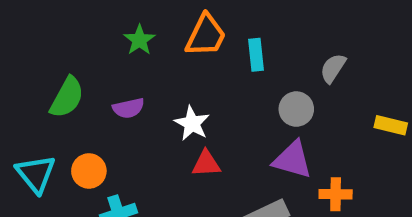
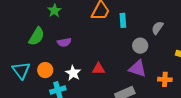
green star: (139, 40) -> (54, 11), moved
white star: (192, 123) -> (73, 73), moved
orange cross: (336, 194) -> (165, 79), moved

